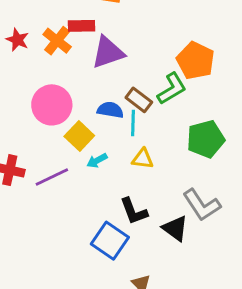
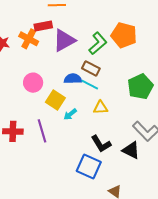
green L-shape: (172, 89) -> (98, 43), moved
pink circle: (52, 105) -> (33, 83), size x0.7
cyan line: (133, 123) -> (90, 85), turned -54
purple line: (52, 177) -> (42, 131), turned -70

